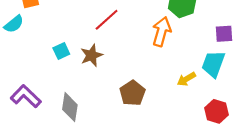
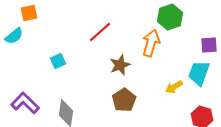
brown star: (91, 55) -> (120, 65), moved

